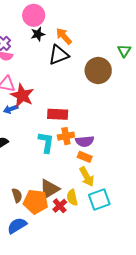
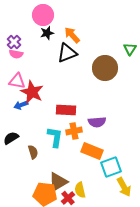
purple semicircle: (85, 141) -> (97, 122), moved
orange rectangle: (85, 157) -> (92, 151), size x1.5
yellow arrow: (87, 177) -> (124, 187), moved
brown semicircle: (17, 195) -> (33, 152), moved
cyan square: (99, 200) -> (111, 167), moved

